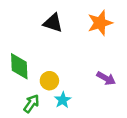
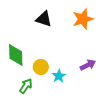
purple arrow: (106, 78) -> (88, 65), turned -56
cyan star: (63, 100) -> (59, 76), moved

